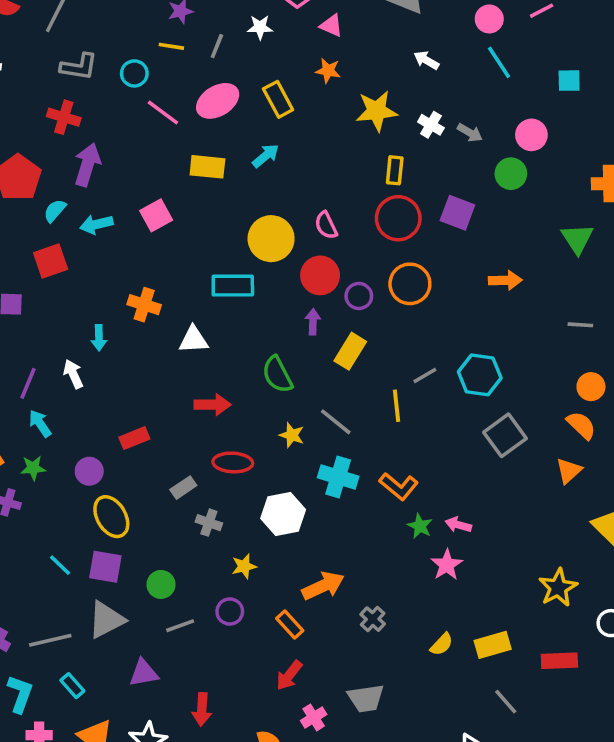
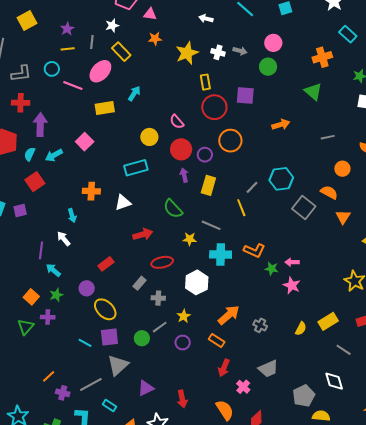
yellow rectangle: (278, 99) -> (121, 52), moved
yellow circle: (271, 239) -> (149, 137), size x0.7
orange semicircle: (581, 425) -> (329, 192), moved
gray line: (180, 626) -> (160, 327), moved

